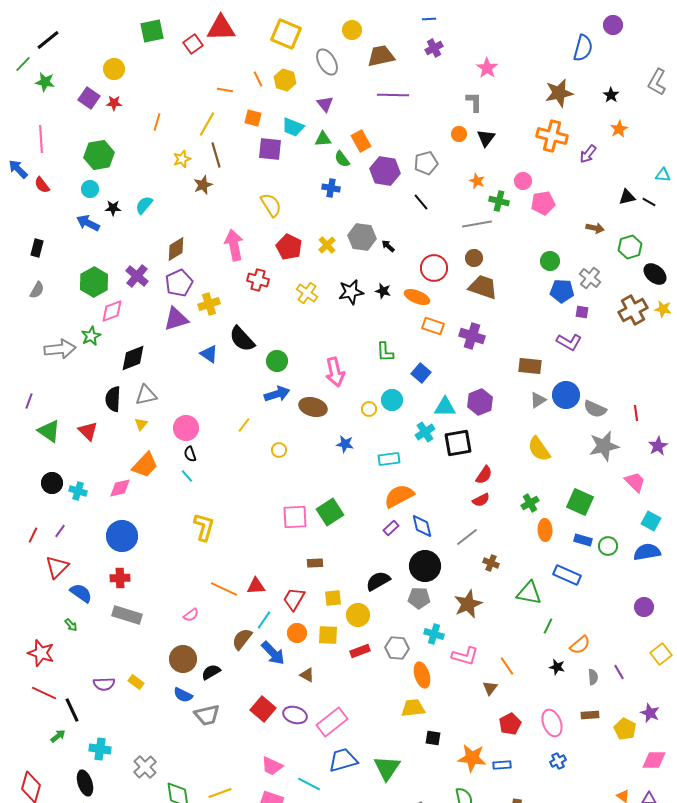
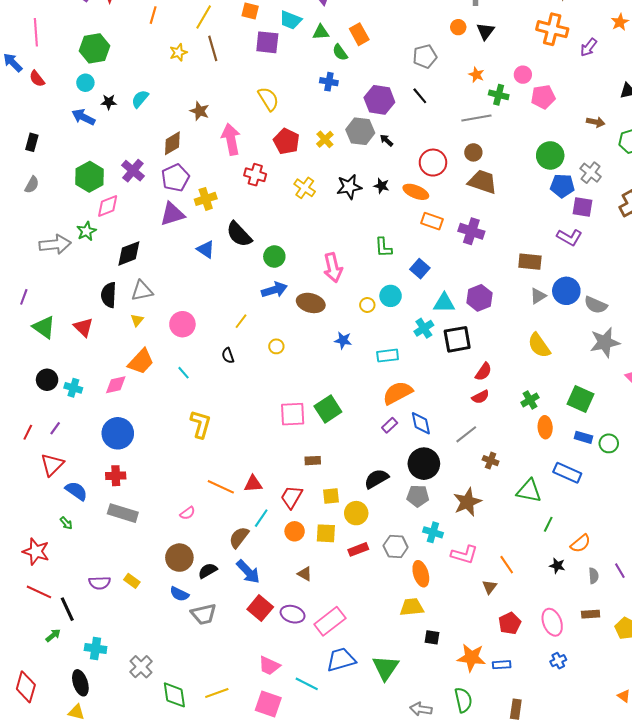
purple hexagon: (385, 171) -> (379, 100), moved
brown star: (203, 185) -> (200, 111), moved, turned -30
green circle: (550, 261) -> (550, 155), size x1.4
purple square: (582, 312) -> (582, 207), size x1.5
black semicircle: (190, 454) -> (228, 356), moved
blue arrow: (273, 653) -> (248, 572), moved

